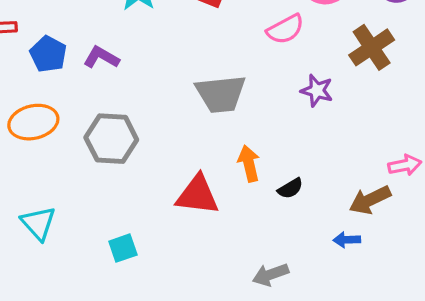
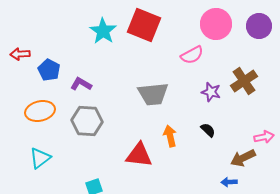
brown cross: (372, 47) -> (244, 81), moved
purple L-shape: (101, 57) -> (81, 84), moved
black semicircle: (290, 188) -> (208, 130), moved, turned -105
cyan triangle: (38, 223) -> (40, 158), moved, turned 35

